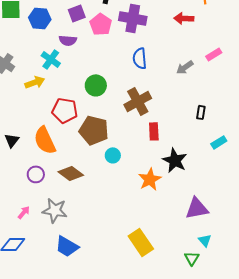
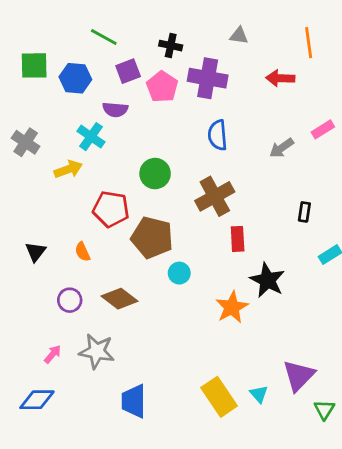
orange semicircle: (45, 140) -> (82, 252), size x0.5
purple triangle: (197, 208) -> (299, 376), moved, turned -35
cyan triangle: (205, 240) -> (259, 394), moved
blue trapezoid: (67, 246) -> (134, 401), moved, turned 60
green triangle: (192, 258) -> (324, 410), moved

